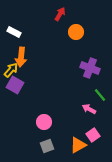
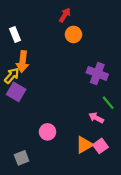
white rectangle: (14, 32) -> (15, 34), turned 40
orange circle: (76, 32) -> (73, 34), moved
orange triangle: (78, 145) -> (84, 145), moved
gray square: (47, 146) -> (22, 158), moved

